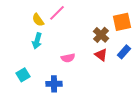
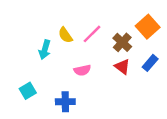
pink line: (57, 13) -> (92, 34), moved
yellow semicircle: (38, 20) -> (65, 35), moved
orange square: (122, 22) -> (148, 27), turned -30

